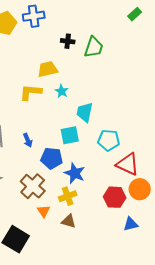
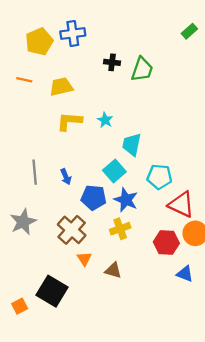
yellow trapezoid: (48, 69) -> (61, 87), moved
cyan square: (70, 135) -> (114, 171), turned -30
blue star: (75, 173) -> (126, 200), moved
yellow cross: (68, 196) -> (120, 229), moved
blue triangle: (131, 224) -> (185, 274), turned 35

